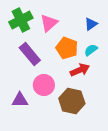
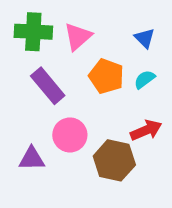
green cross: (21, 20) -> (33, 32), turned 30
blue triangle: (91, 24) -> (145, 38), turned -40
red arrow: (80, 70) -> (146, 130), moved

